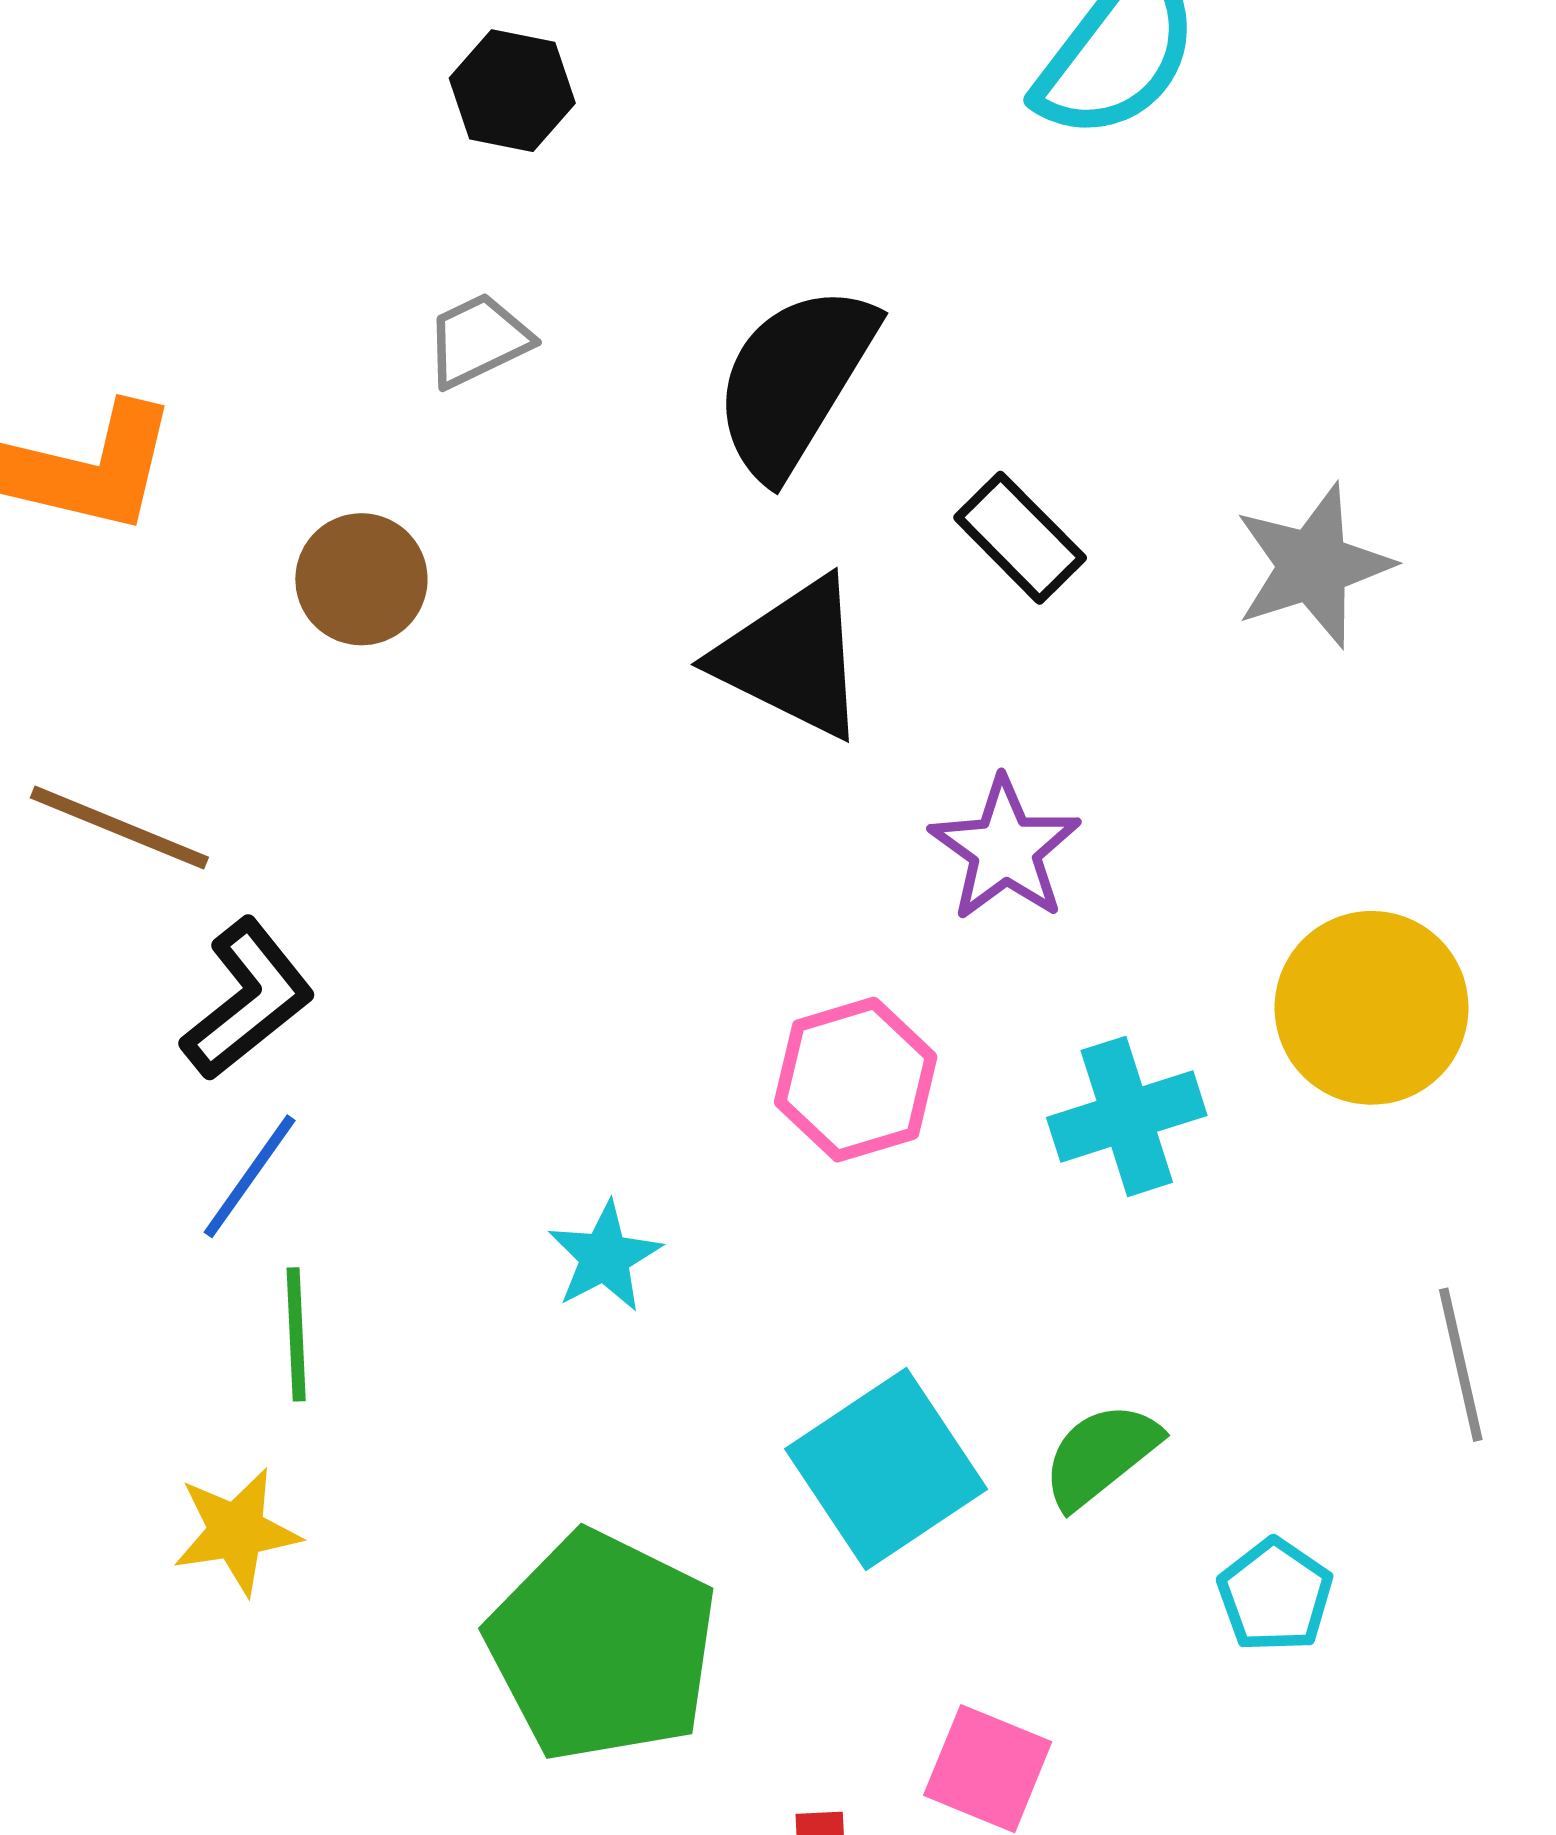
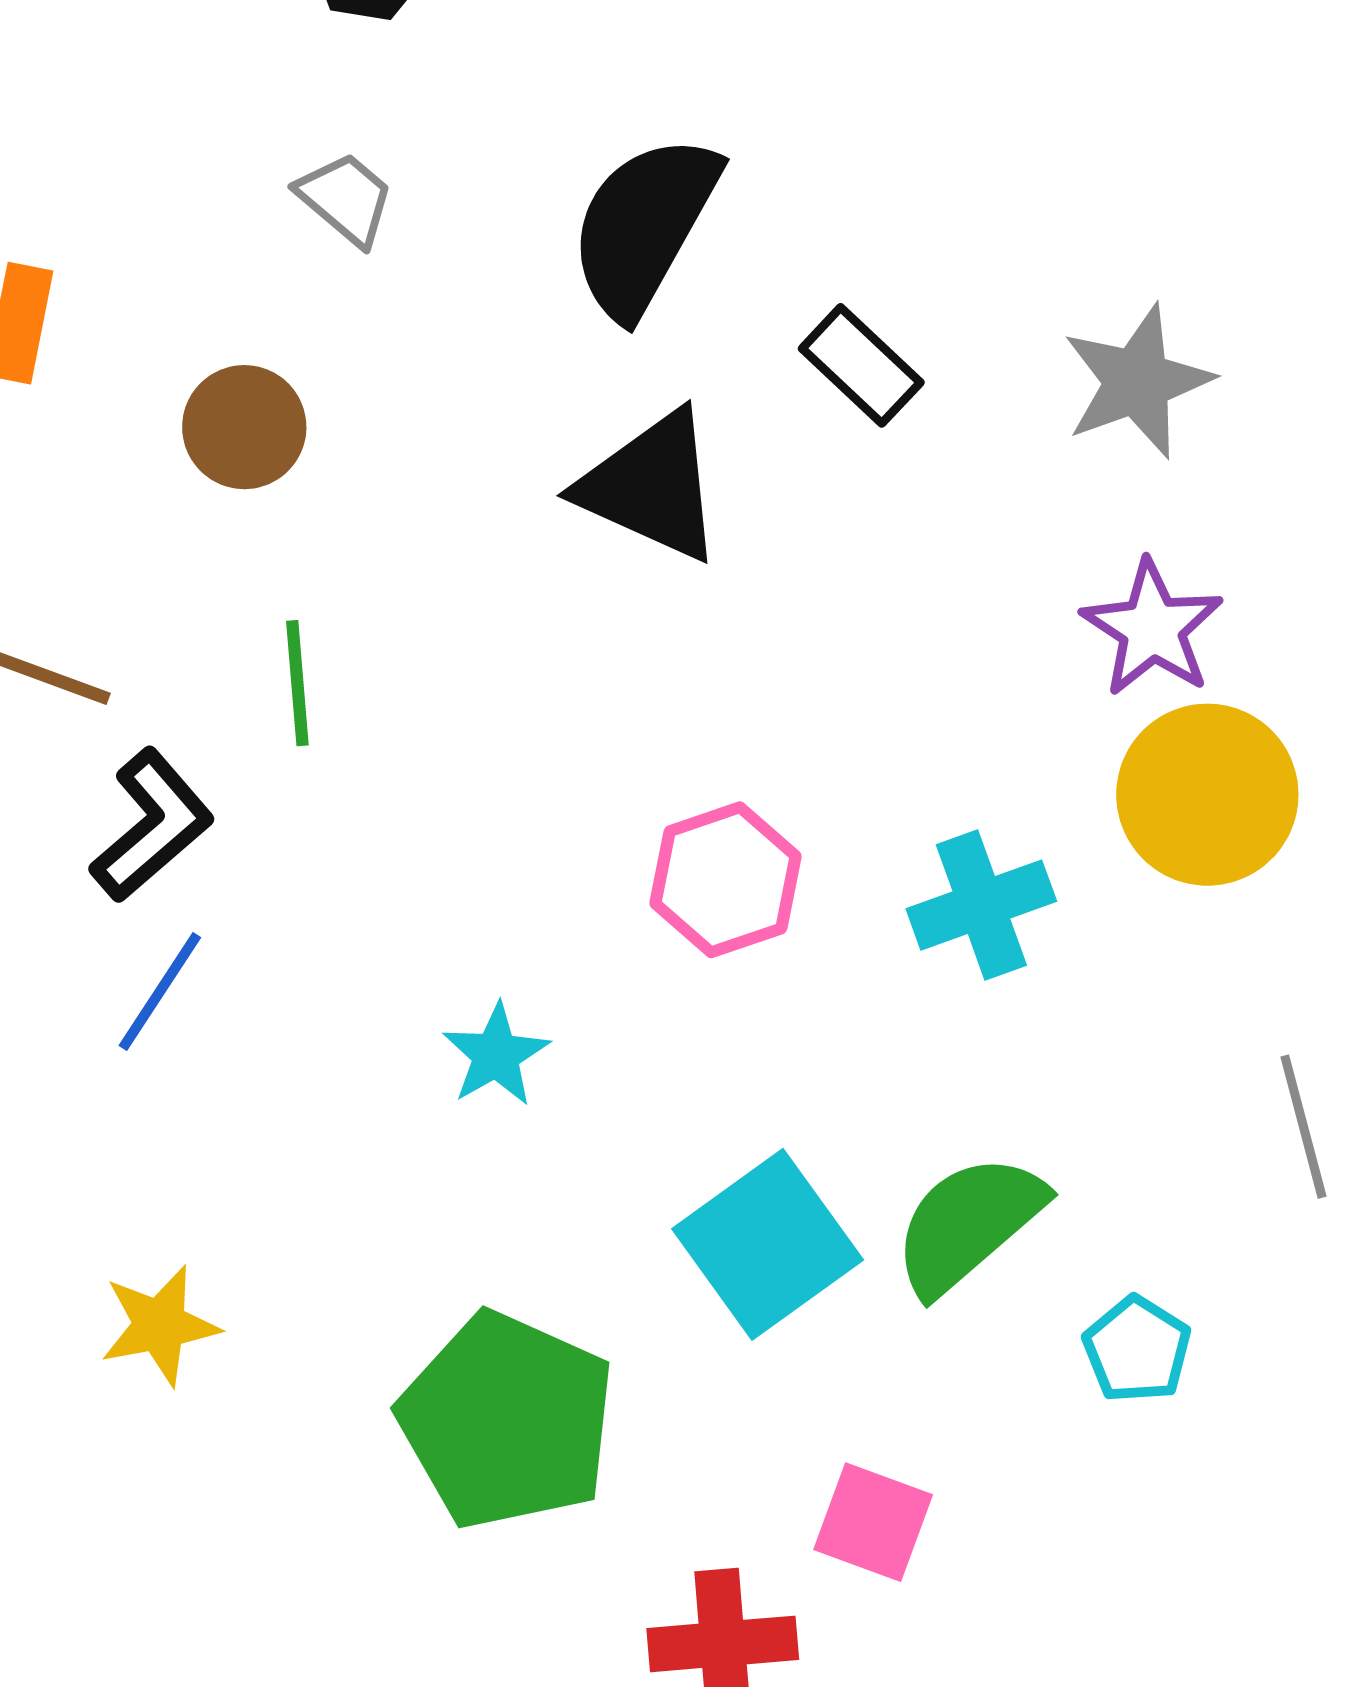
gray trapezoid: (478, 340) -> (346, 199), turned 68
purple star: (1005, 849) -> (1152, 628), moved
green line: (296, 1334) -> (297, 683), moved
green semicircle: (1101, 1455) -> (969, 1224), size x1.4

